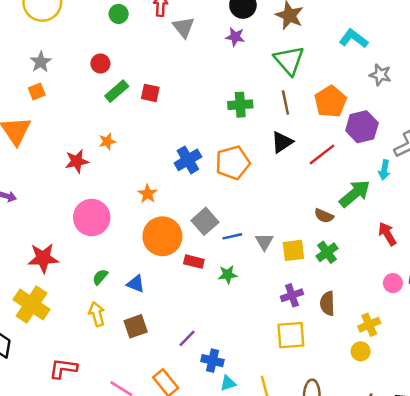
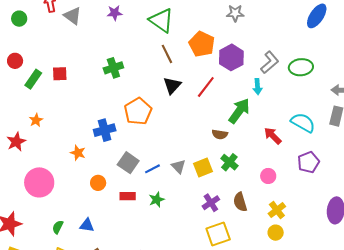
green cross: (240, 105) -> (113, 68), moved
blue cross: (188, 160) -> (105, 130), moved, turned 30
orange circle: (162, 236) -> (98, 183), size x0.5
pink circle: (393, 283) -> (268, 176), moved

